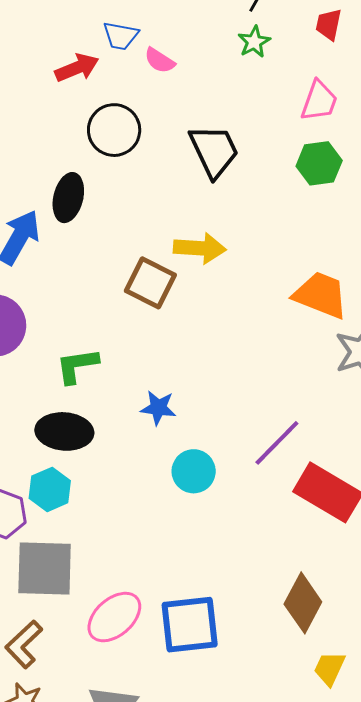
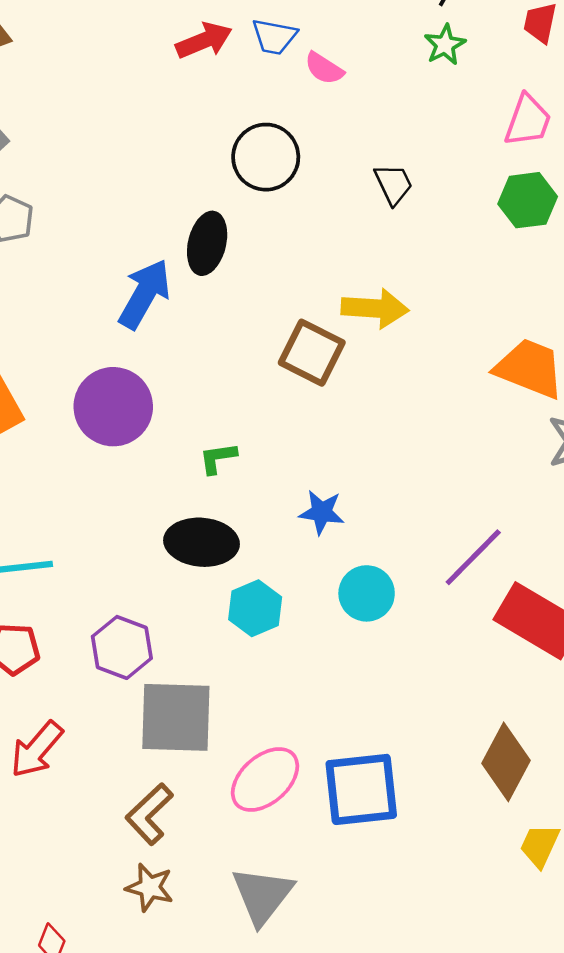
red arrow: (77, 68) -> (204, 40), moved
black trapezoid: (214, 151) -> (393, 184), size x0.6
green L-shape: (77, 366) -> (218, 458), size x0.7
cyan hexagon: (50, 489) -> (255, 608), moved

